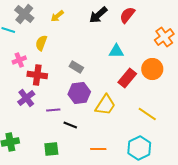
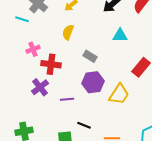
yellow semicircle: (41, 43) -> (68, 32), moved
cyan triangle: (116, 51) -> (120, 35), moved
black line: (70, 125) -> (84, 125), moved

